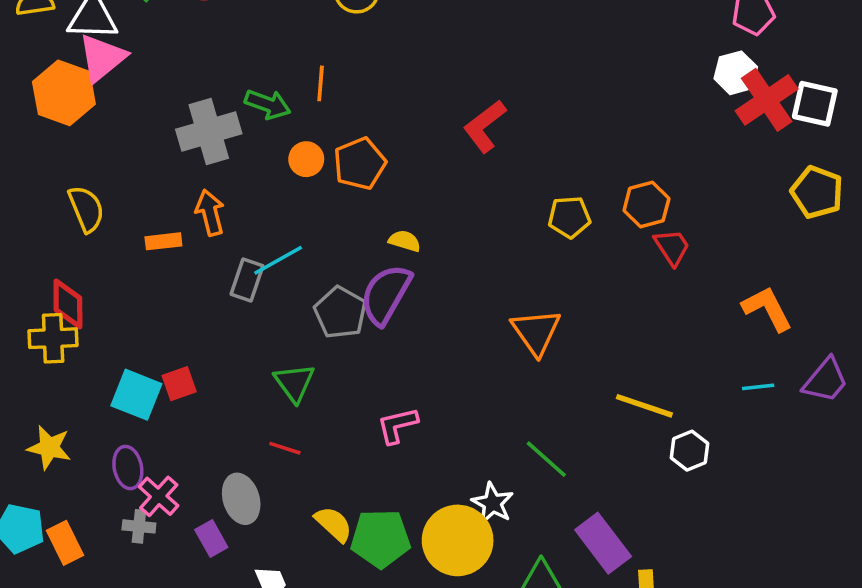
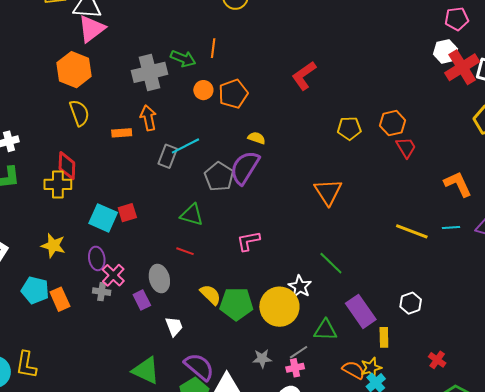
orange hexagon: (64, 93) -> (74, 70), moved
green triangle: (294, 383) -> (192, 215), turned -40
yellow line: (644, 406) -> (412, 231), moved
white hexagon: (689, 451) -> (411, 303), moved

